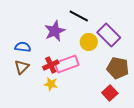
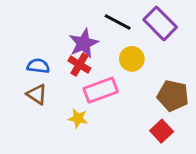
purple rectangle: (109, 35) -> (160, 23), moved
red cross: (51, 65) -> (79, 65), moved, turned -35
brown triangle: (22, 67) -> (37, 94), turned -42

